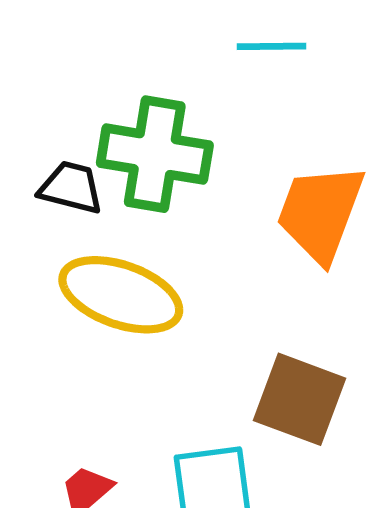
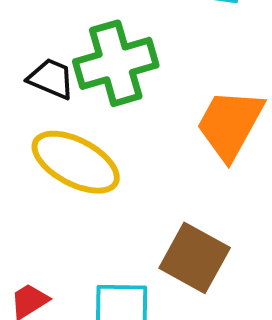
green cross: (155, 154) -> (116, 63), turned -34

